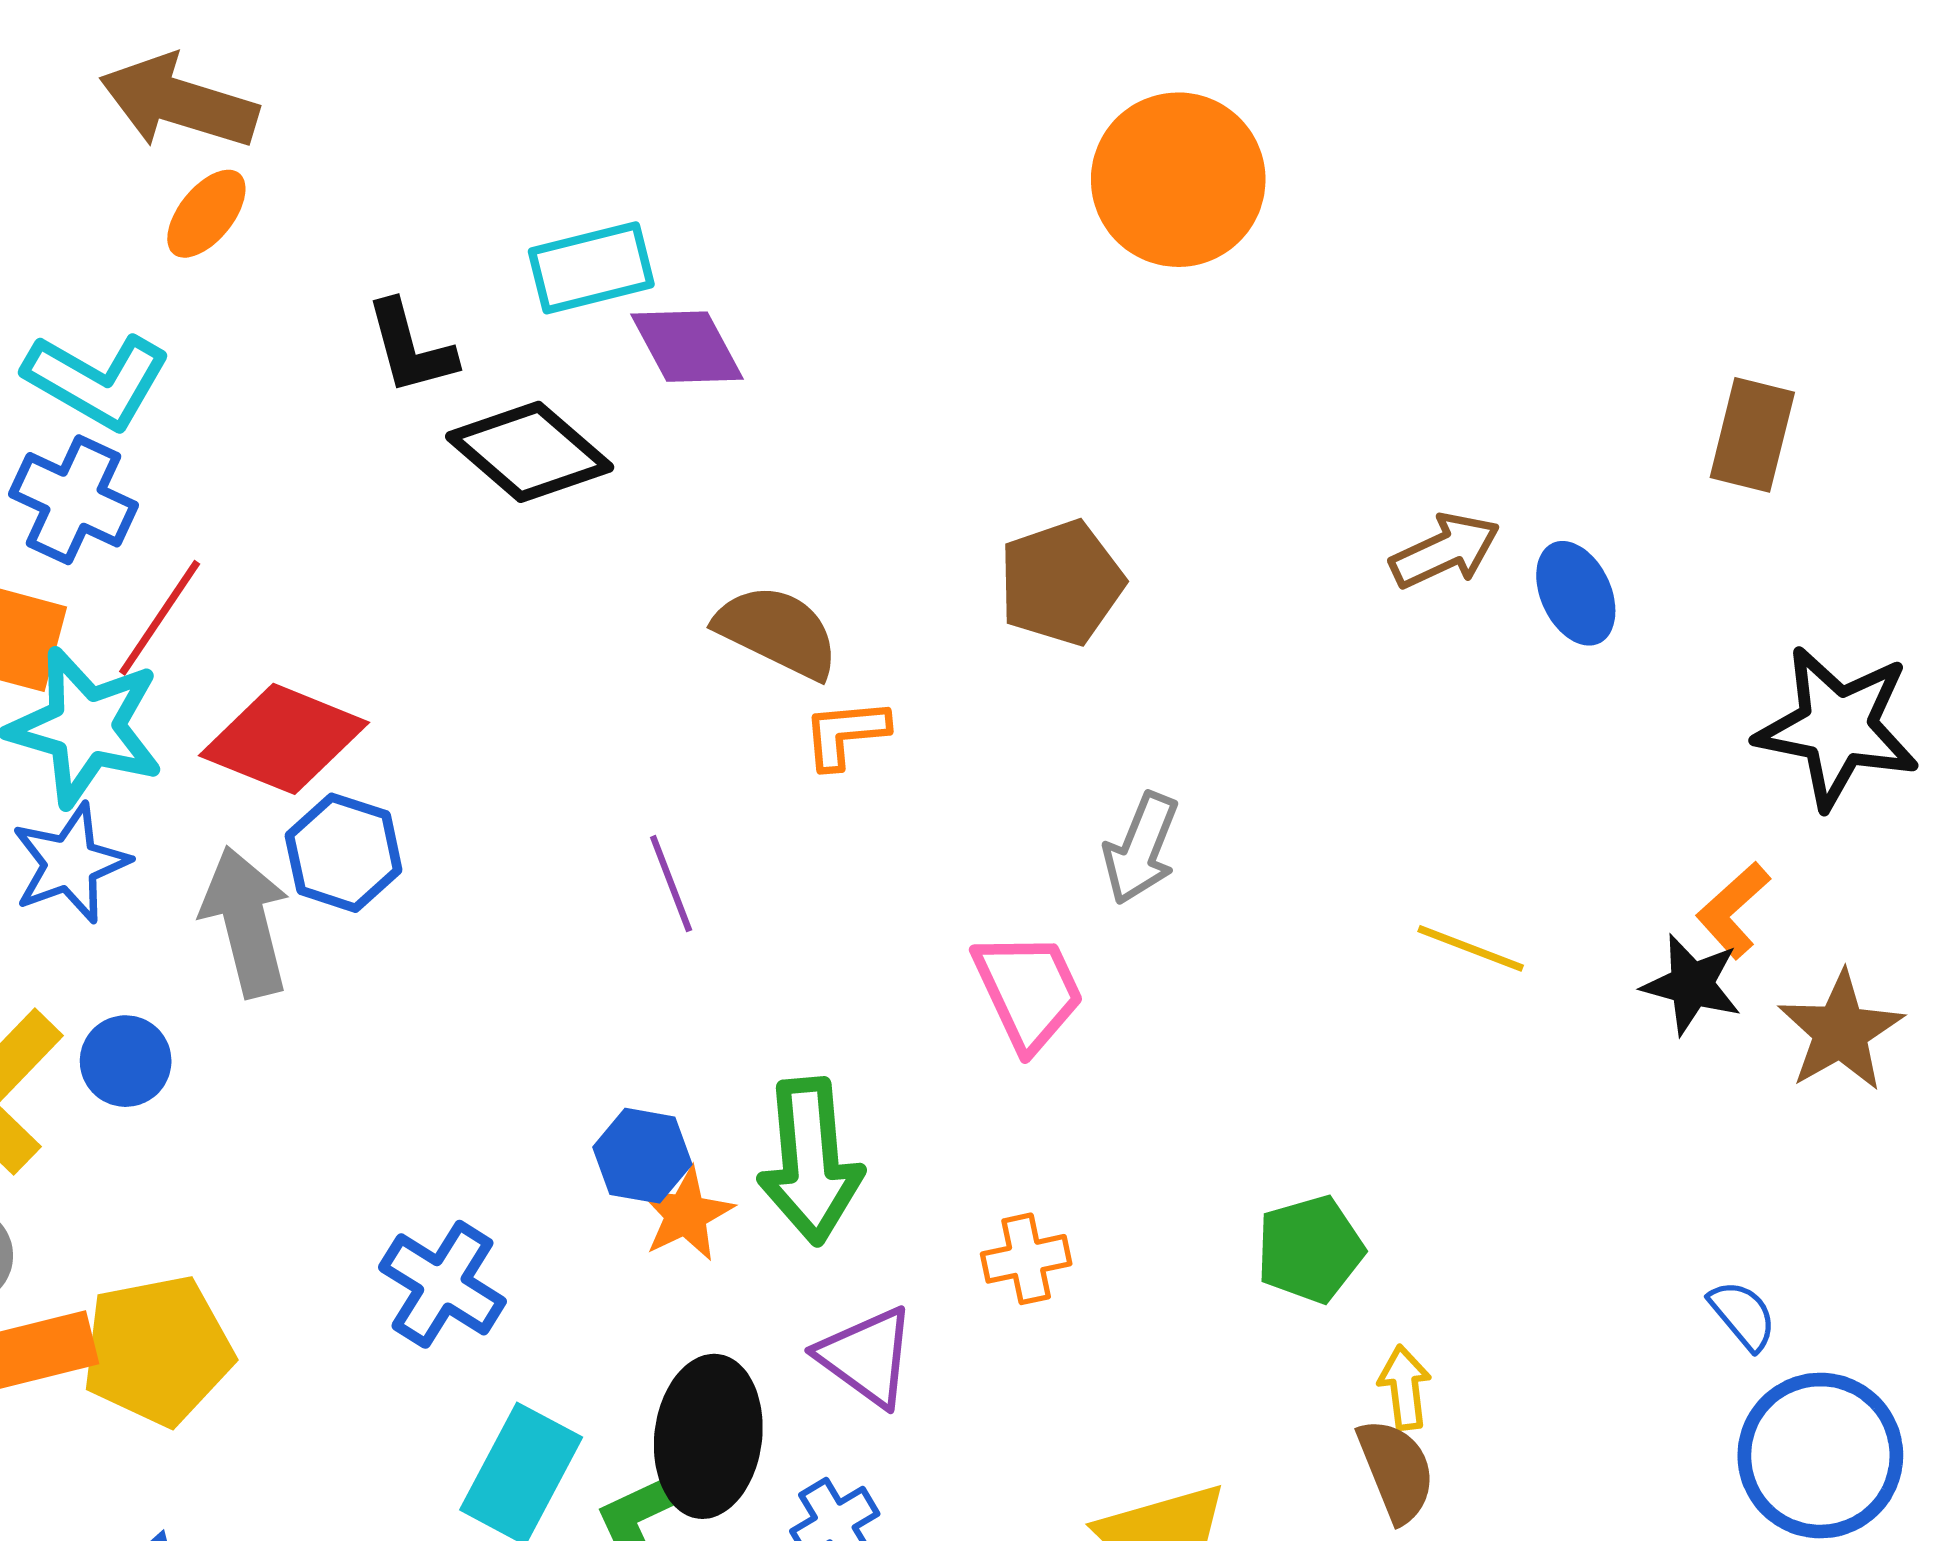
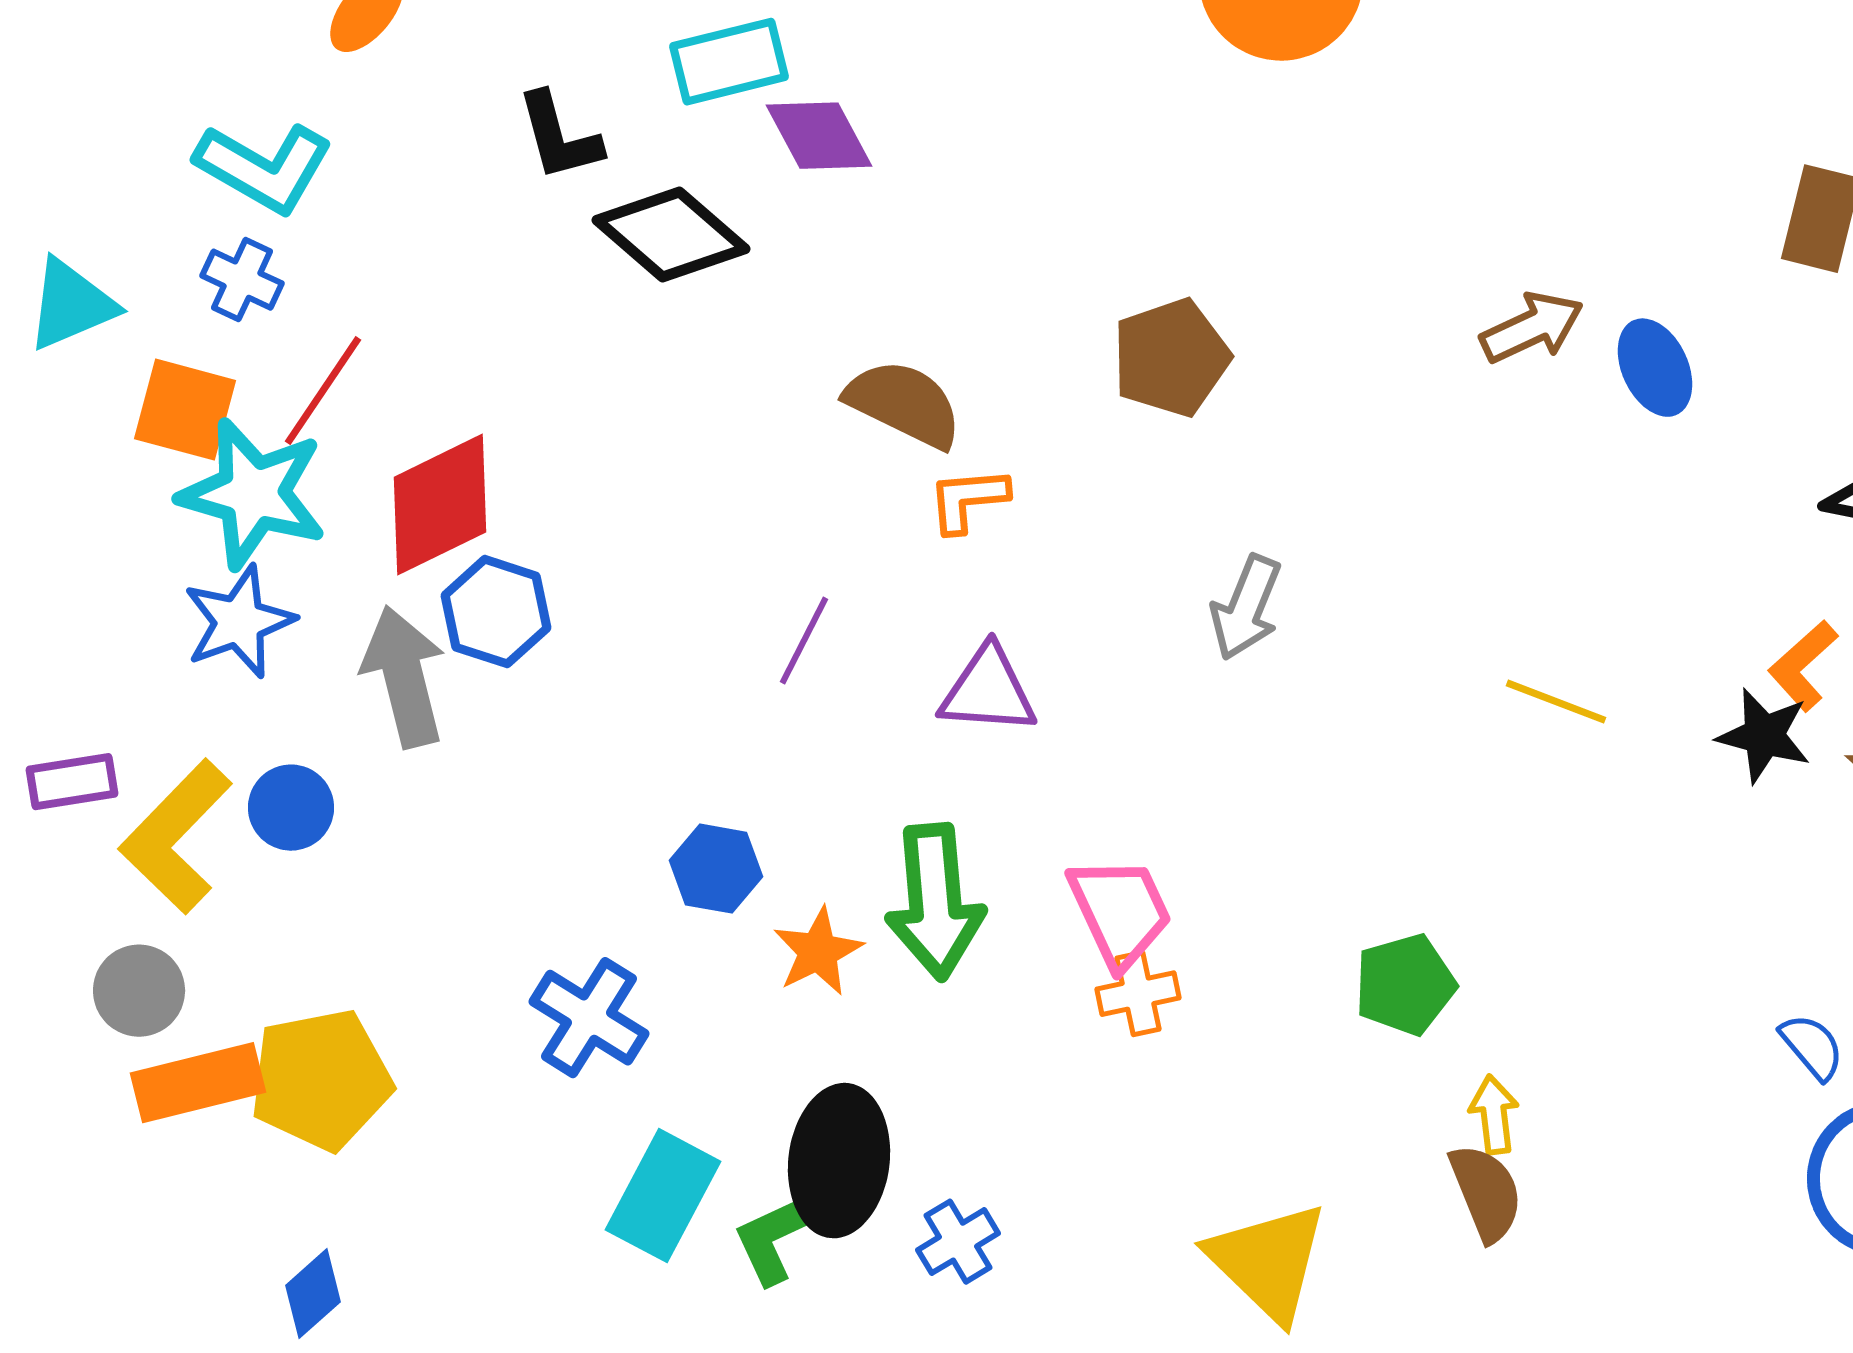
blue cross: (74, 500) -> (242, 280), size x0.7
red diamond: (284, 739) -> (440, 505), turned -48
purple line: (671, 884) -> (804, 641), turned 48
pink trapezoid: (1028, 991) -> (1120, 912), moved
blue hexagon: (642, 1156) -> (716, 869), moved
purple triangle: (867, 1357) -> (988, 691), moved, turned -32

